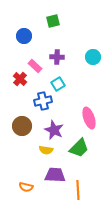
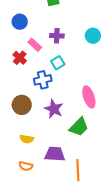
blue circle: (24, 36) -> (20, 22), moved
yellow semicircle: (46, 150) -> (27, 139), moved

